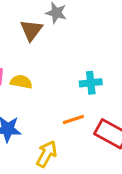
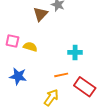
yellow arrow: (47, 154) -> (51, 98), moved

